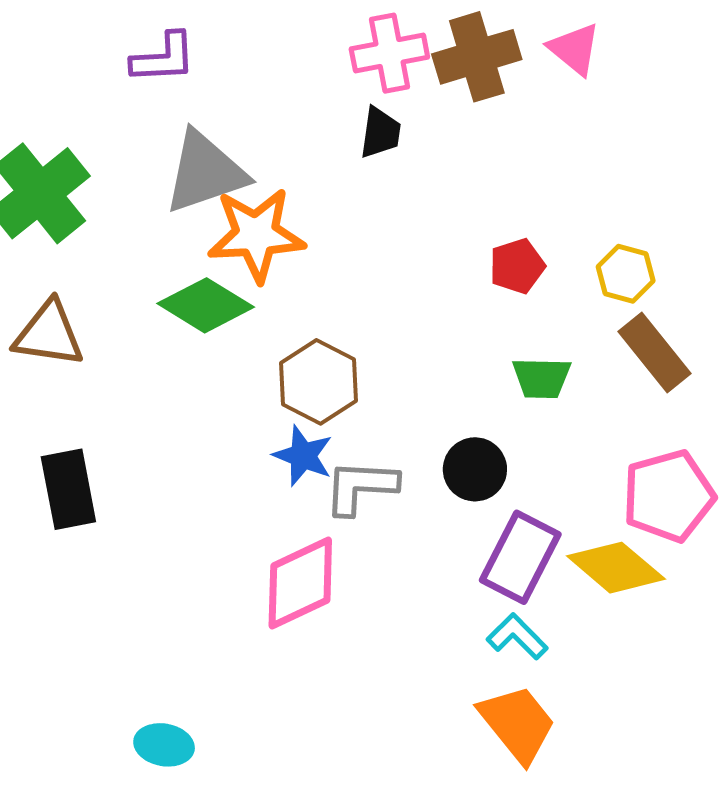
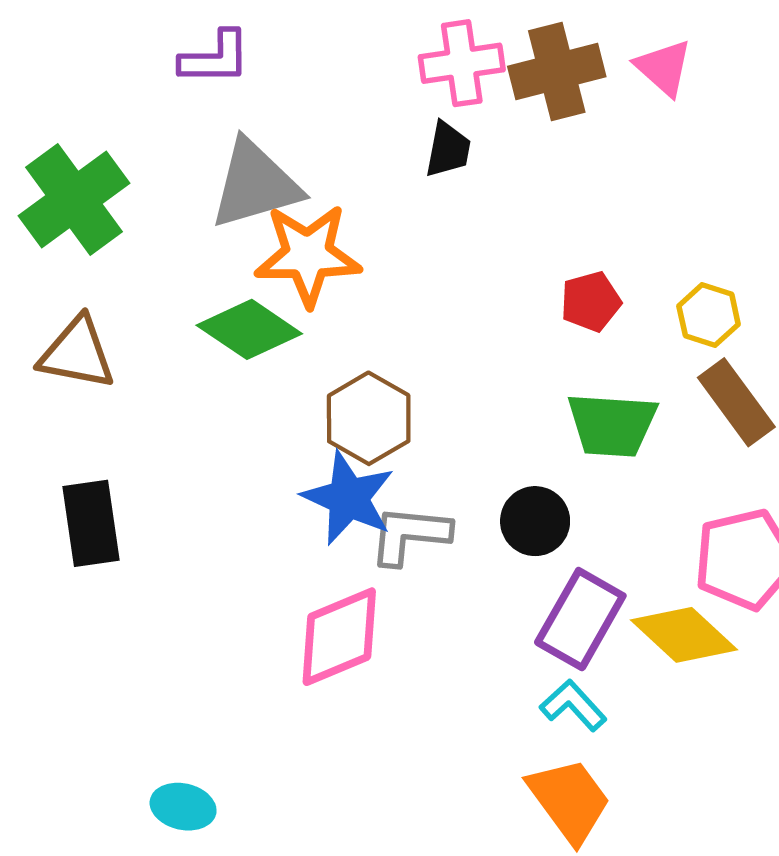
green trapezoid: (542, 378) -> (612, 425), size x1.4
blue star: (303, 456) -> (348, 498), size x1.4

